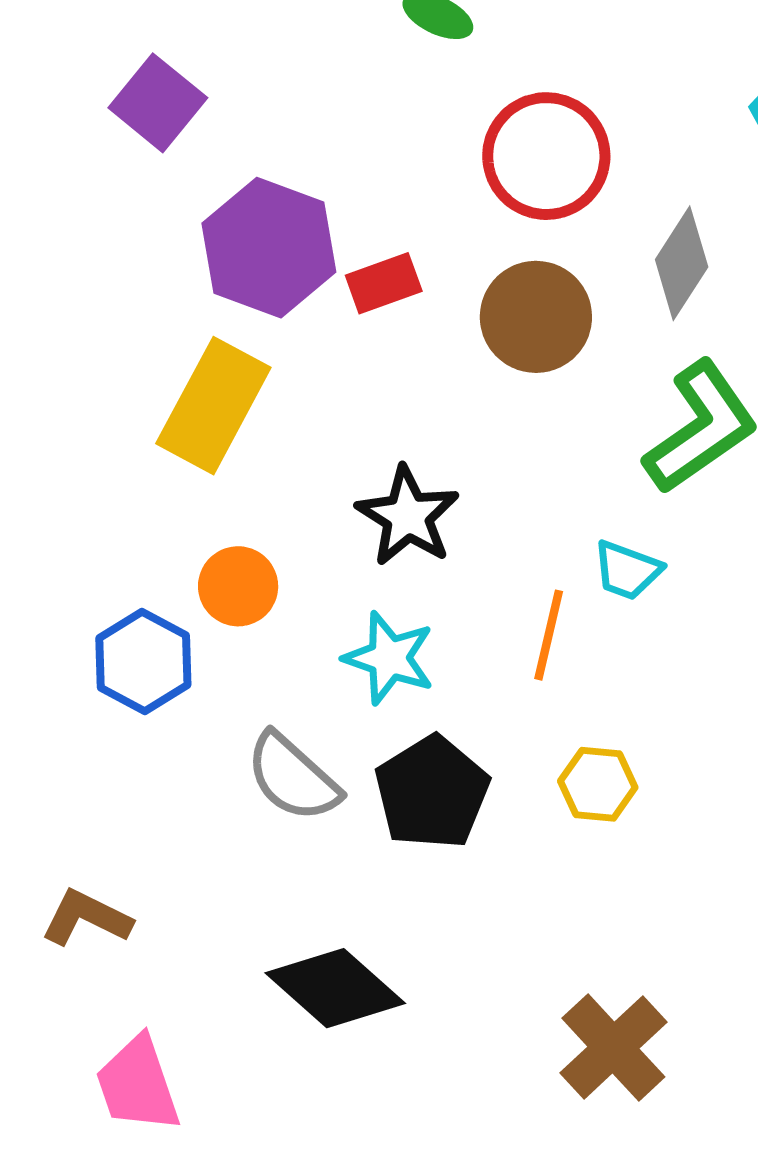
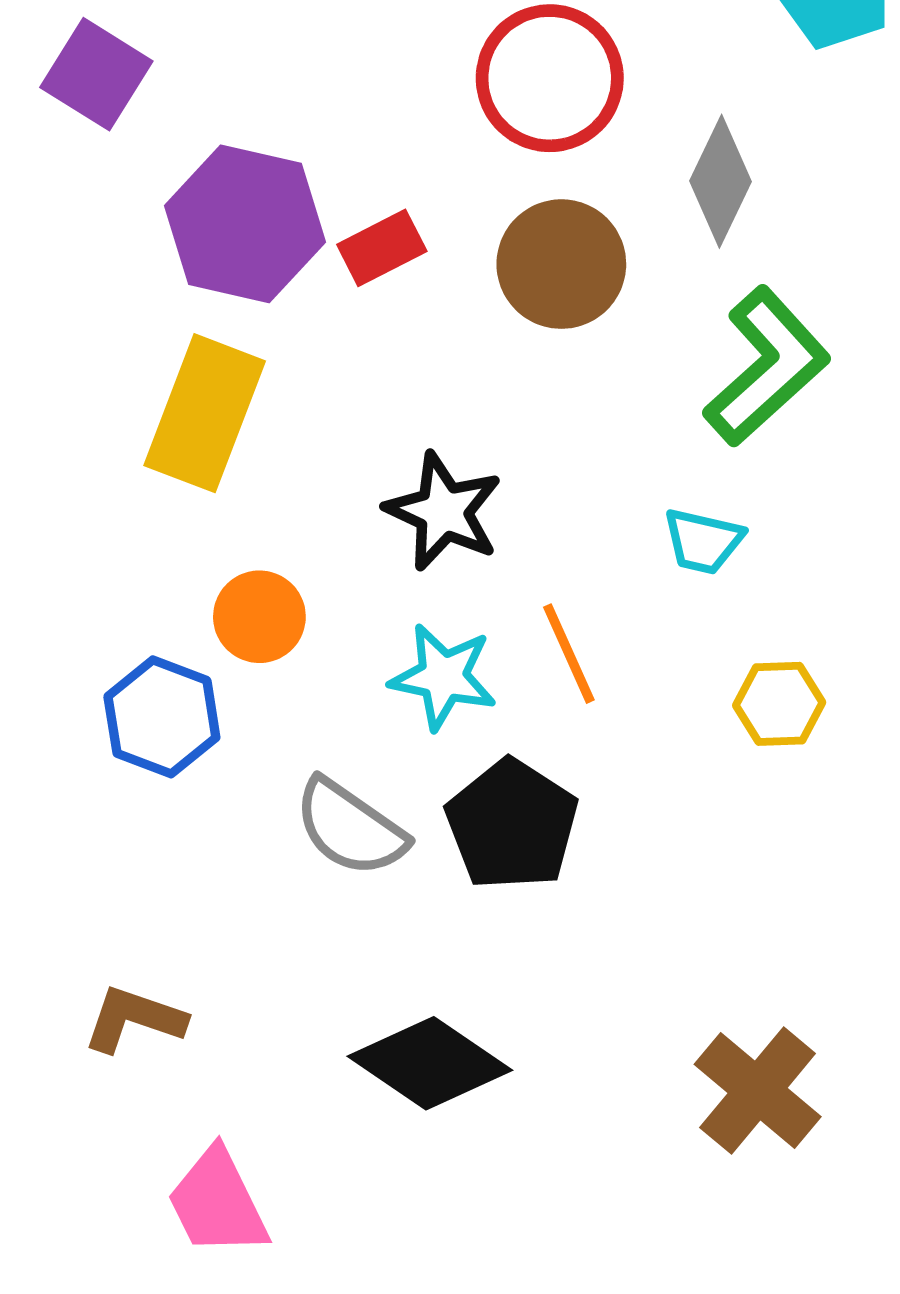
orange line: (549, 635) -> (569, 654), moved, turned -30
yellow hexagon: (598, 784) -> (779, 704), moved

